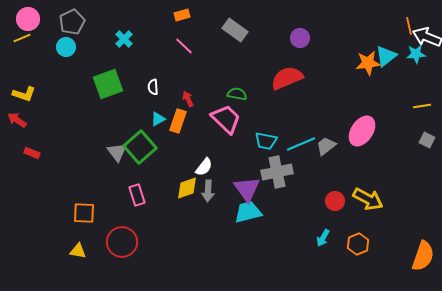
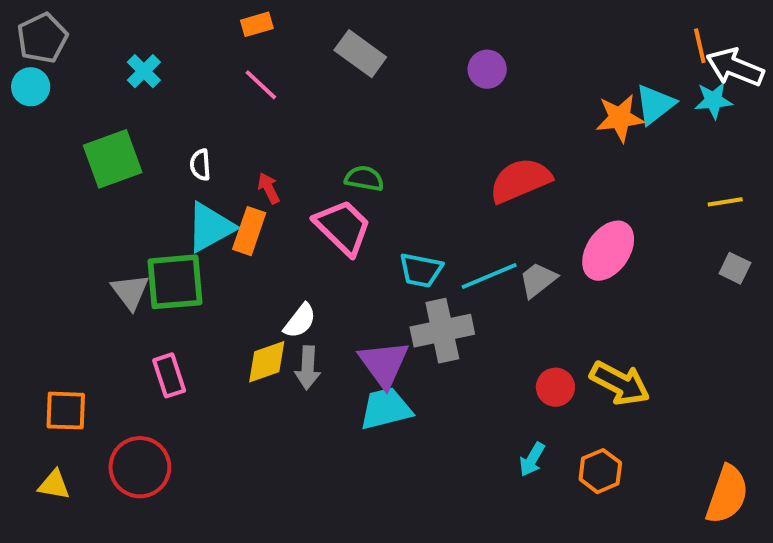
red semicircle: (287, 78) -> (520, 180), moved
cyan triangle: (158, 119) -> (210, 227), size x1.8
green square: (140, 147) -> (175, 282), turned 36

